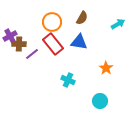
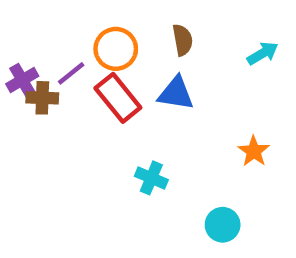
brown semicircle: (82, 18) -> (183, 40), turned -40
purple line: (32, 54) -> (71, 73), moved
orange star: (106, 68) -> (254, 151), moved

